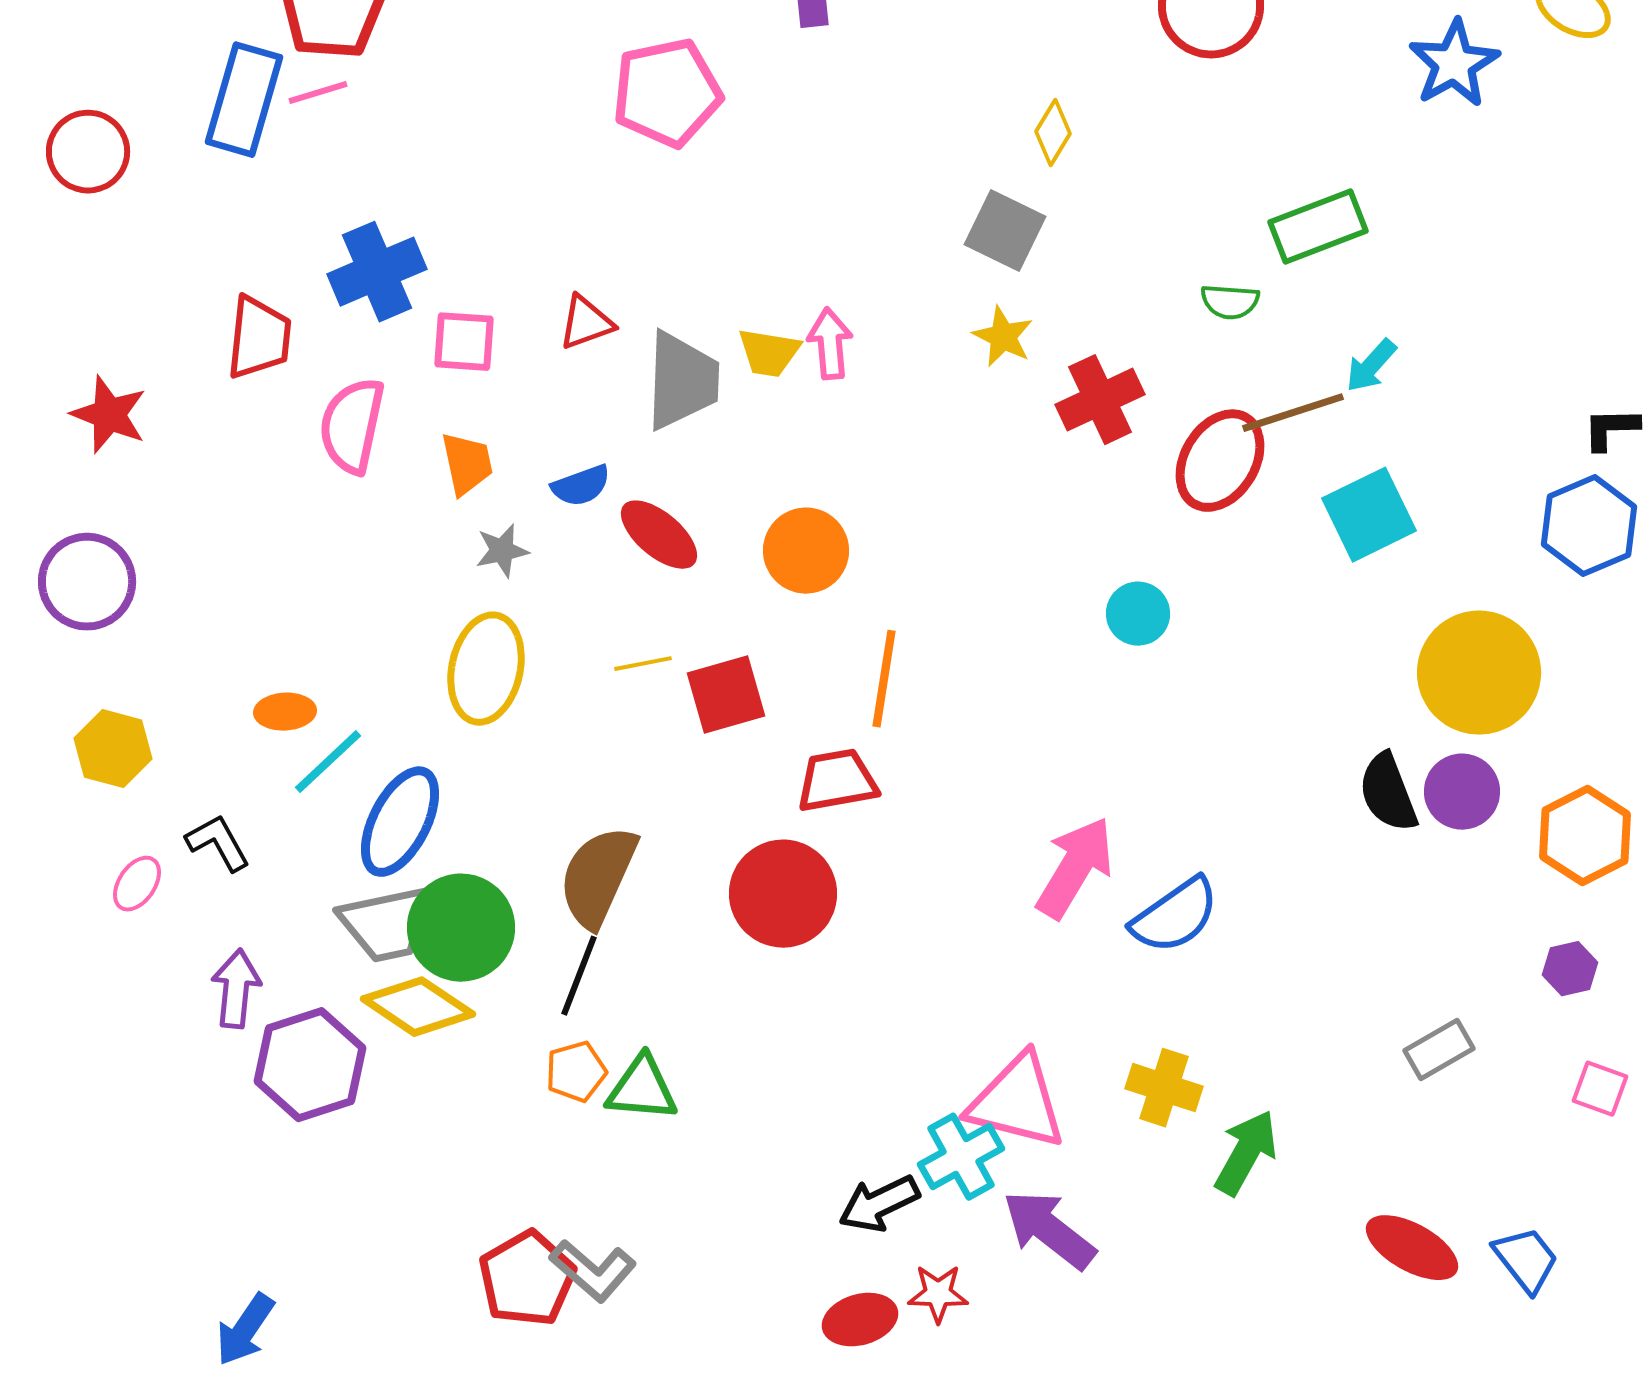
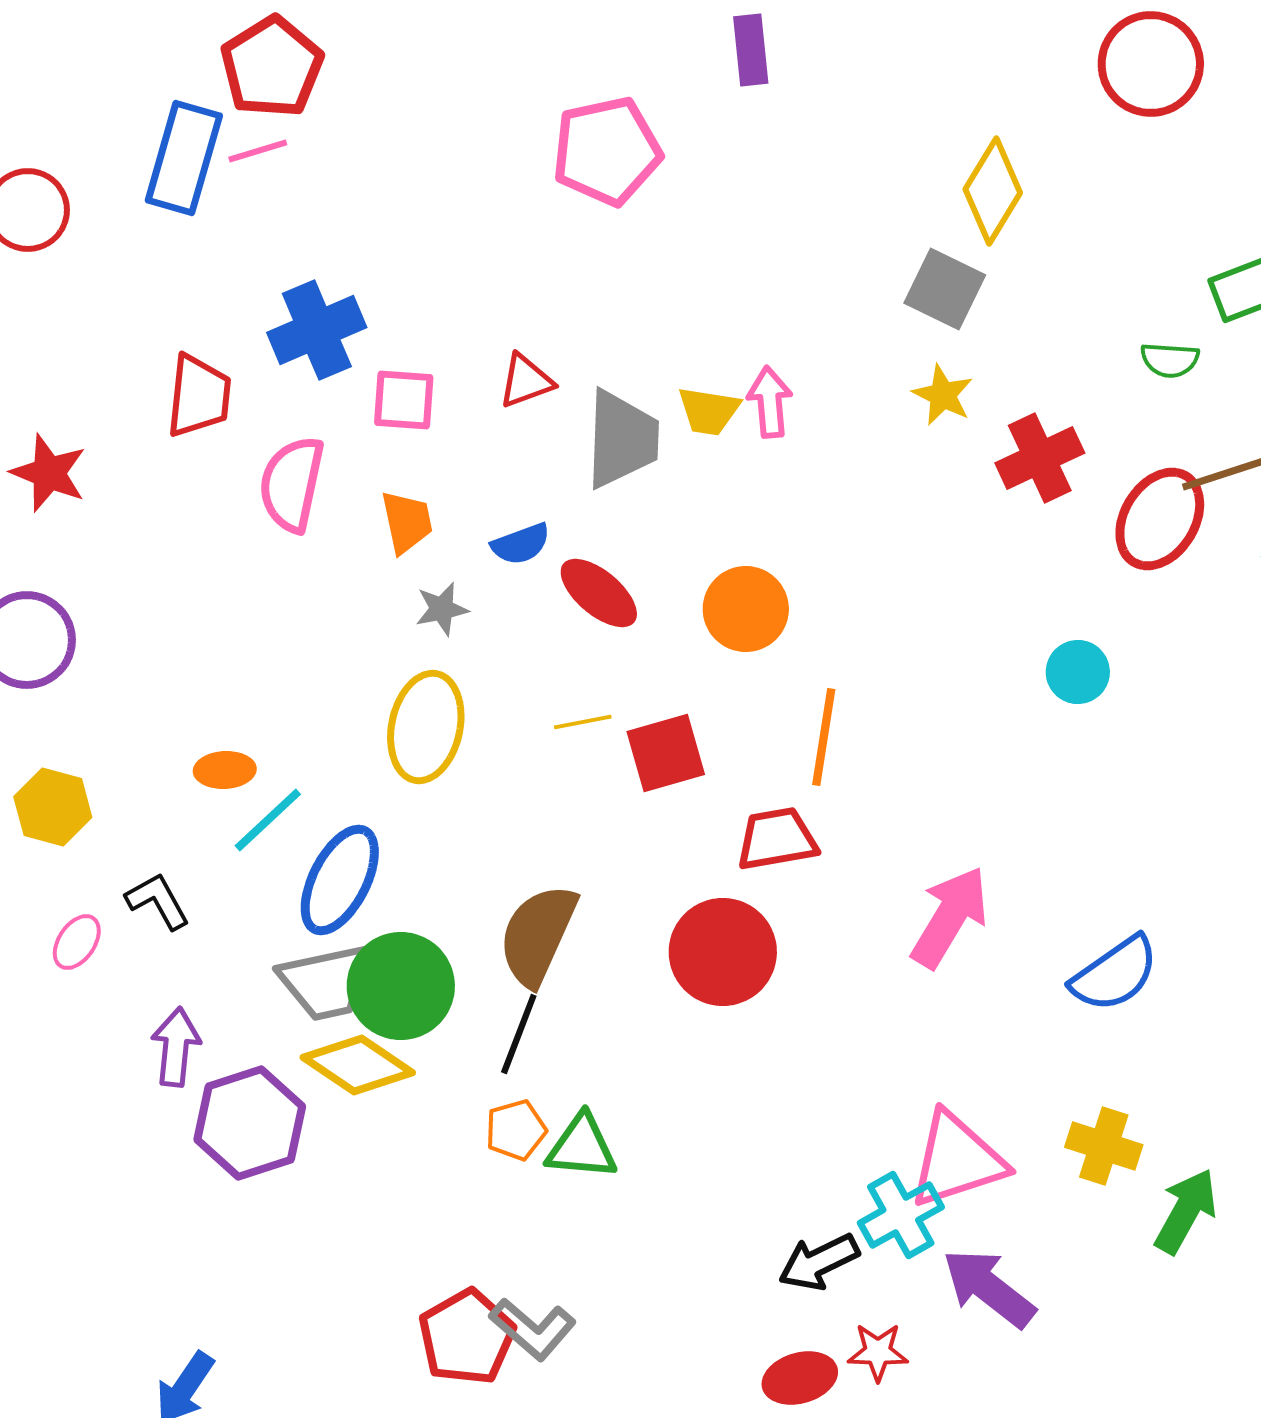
yellow diamond: (1053, 133) -> (993, 191), size x1.6
pink arrow: (1075, 868) -> (950, 917), moved
pink triangle: (1017, 1102) -> (957, 1160), turned -32

